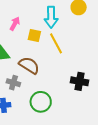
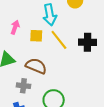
black cross: (80, 81) -> (87, 42), moved

